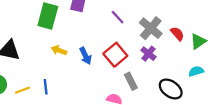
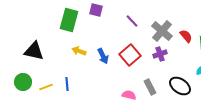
purple cross: (149, 54) -> (160, 54), turned 32
gray rectangle: (131, 81) -> (150, 87), moved

